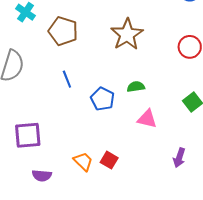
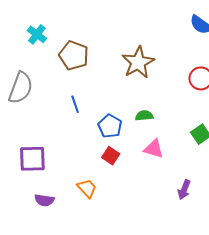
red square: (109, 160) -> (111, 156), moved

